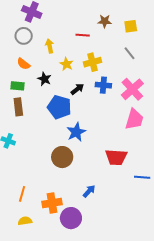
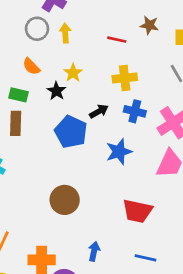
yellow arrow: (50, 46) -> (65, 33), moved
yellow star: (66, 64) -> (73, 73), moved
blue star: (76, 132) -> (119, 152), moved
blue line: (142, 177) -> (145, 258), moved
blue arrow: (89, 191) -> (94, 251), turned -40

